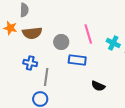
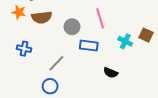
cyan cross: (113, 43) -> (125, 41), moved
blue cross: (30, 63) -> (24, 49), moved
gray line: (46, 77) -> (56, 63), turned 36

